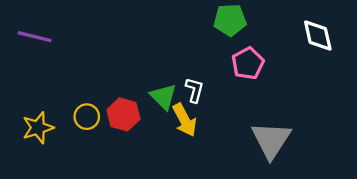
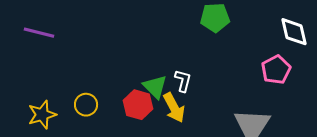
pink pentagon: (248, 63) -> (276, 70), moved
red hexagon: (123, 114) -> (138, 105), moved

